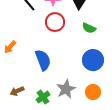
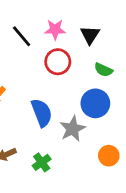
blue circle: (93, 60) -> (95, 103), moved
gray star: (66, 89) -> (73, 129), moved

